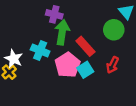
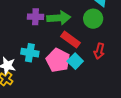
green arrow: (62, 32) -> (59, 18), moved, turned 90

